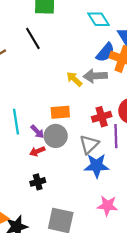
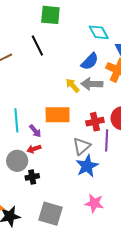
blue semicircle: (105, 52) -> (90, 61), moved
orange rectangle: (60, 112) -> (58, 115), size x1.4
gray circle: (56, 136) -> (17, 161), moved
blue star: (97, 166) -> (87, 166), turned -30

